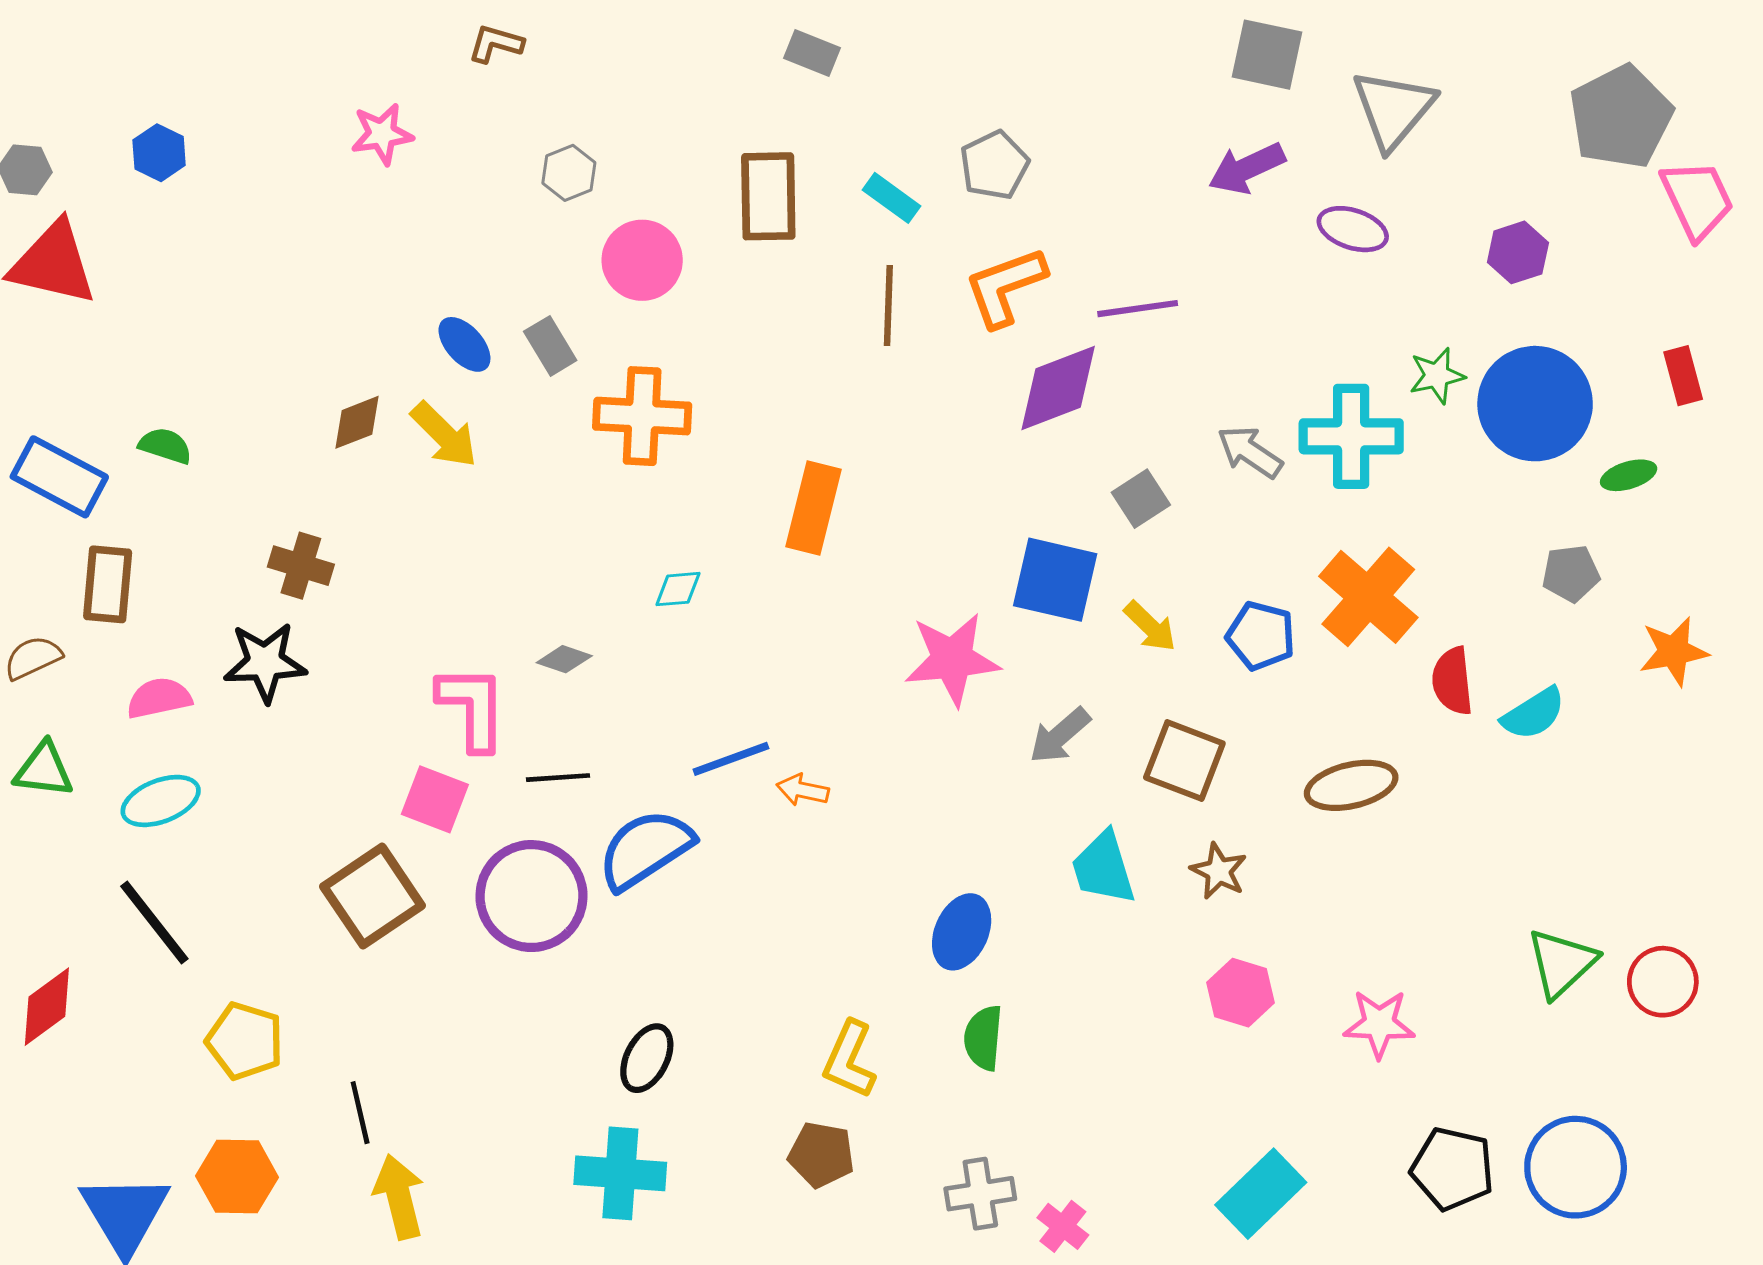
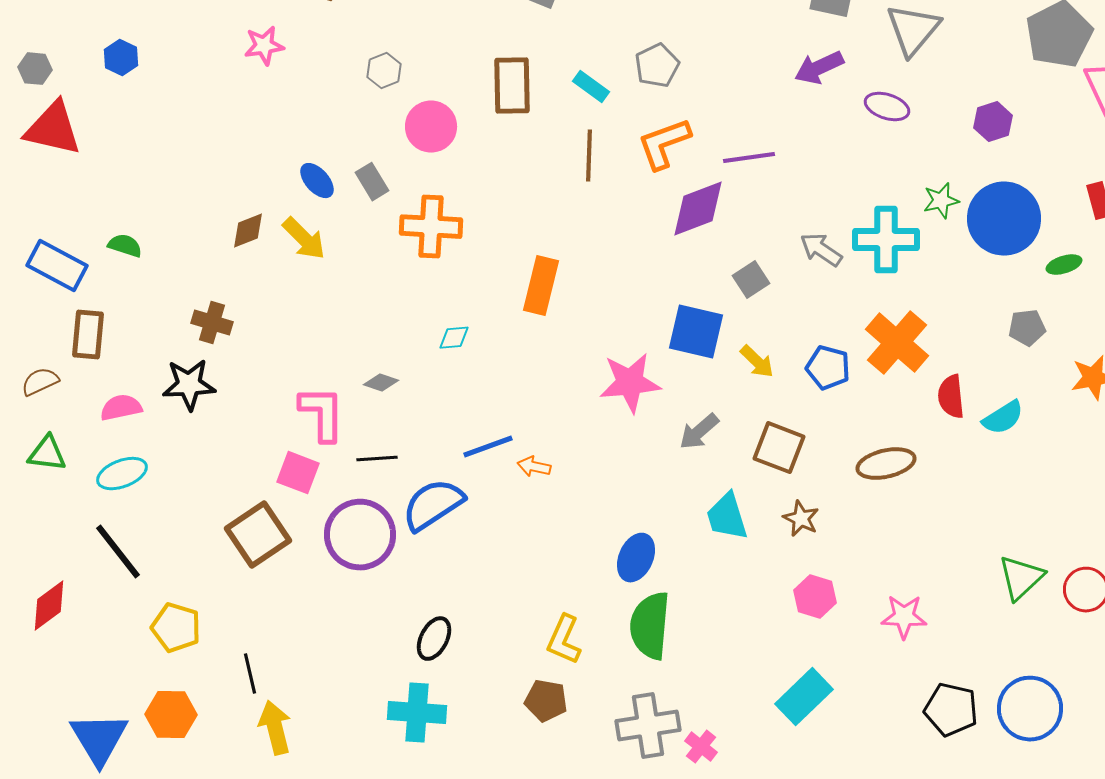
green semicircle: (983, 1038) -> (650, 626), size x1.6
gray cross: (980, 1194) -> (648, 726), size x1.4
cyan rectangle: (1261, 1194) -> (804, 697), moved

